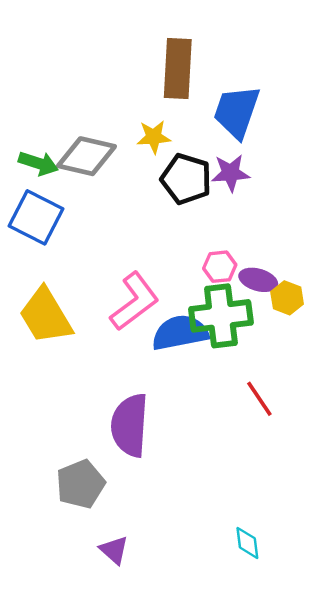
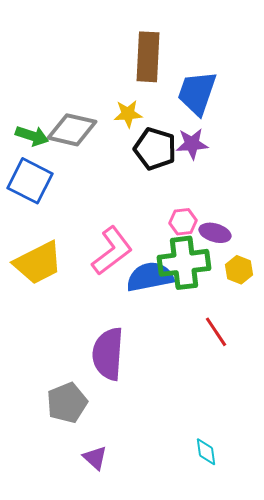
yellow hexagon: (287, 298) -> (239, 270), moved
yellow trapezoid: (46, 316) -> (38, 263), turned -86

